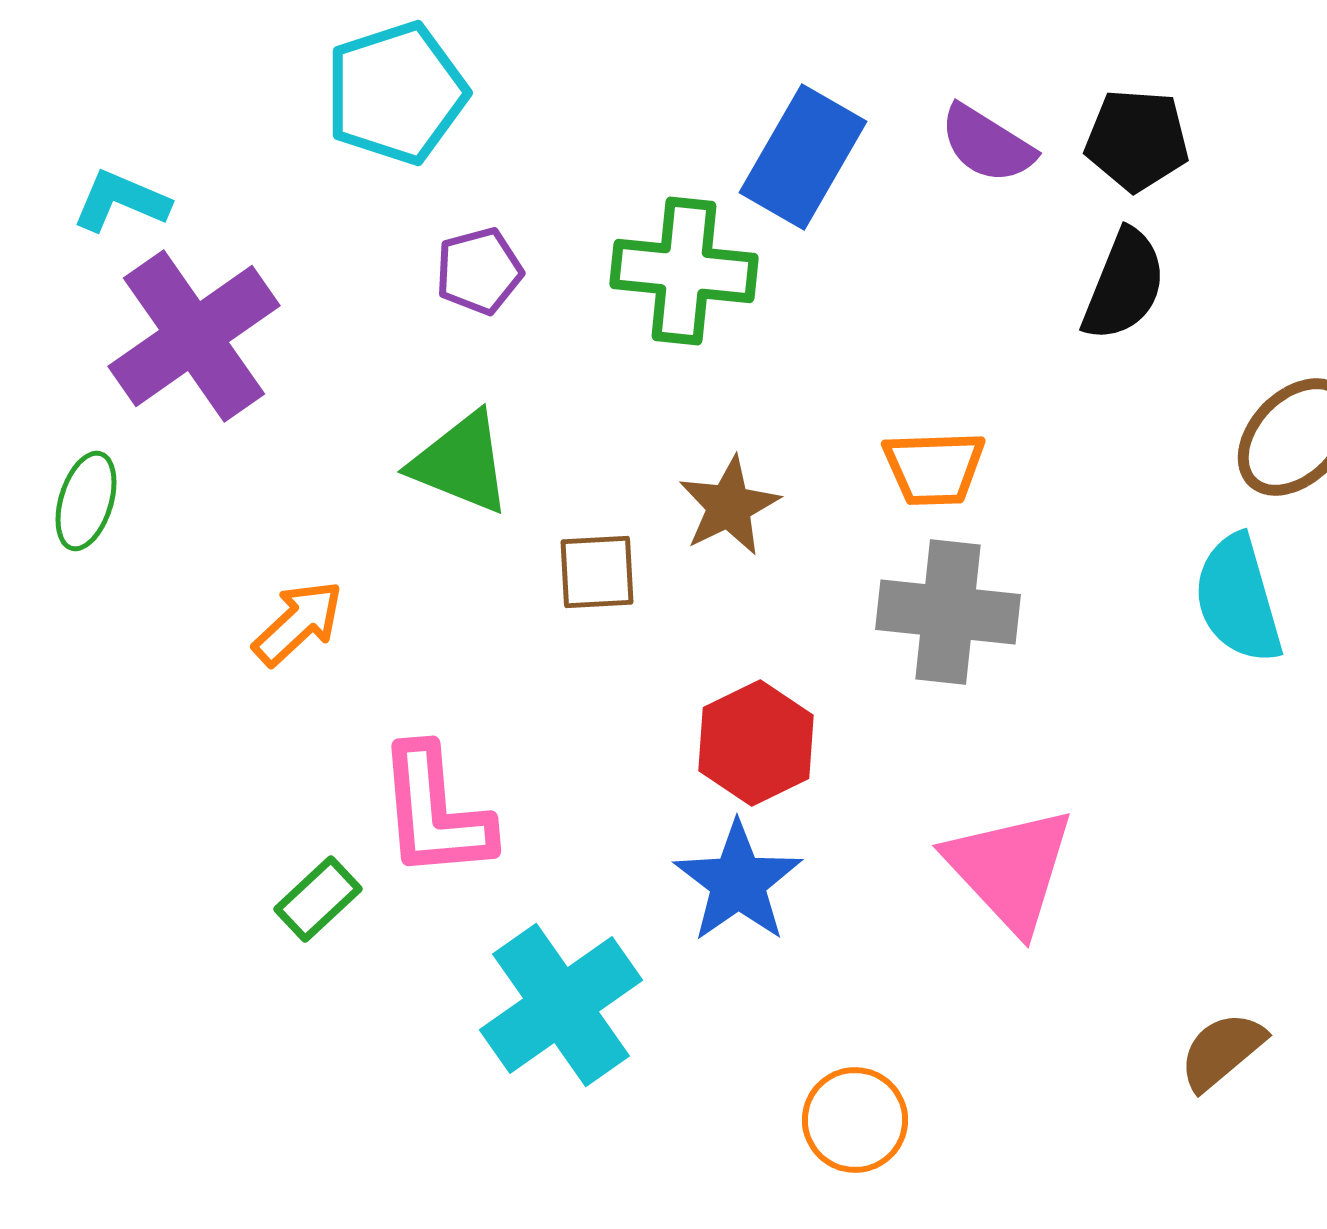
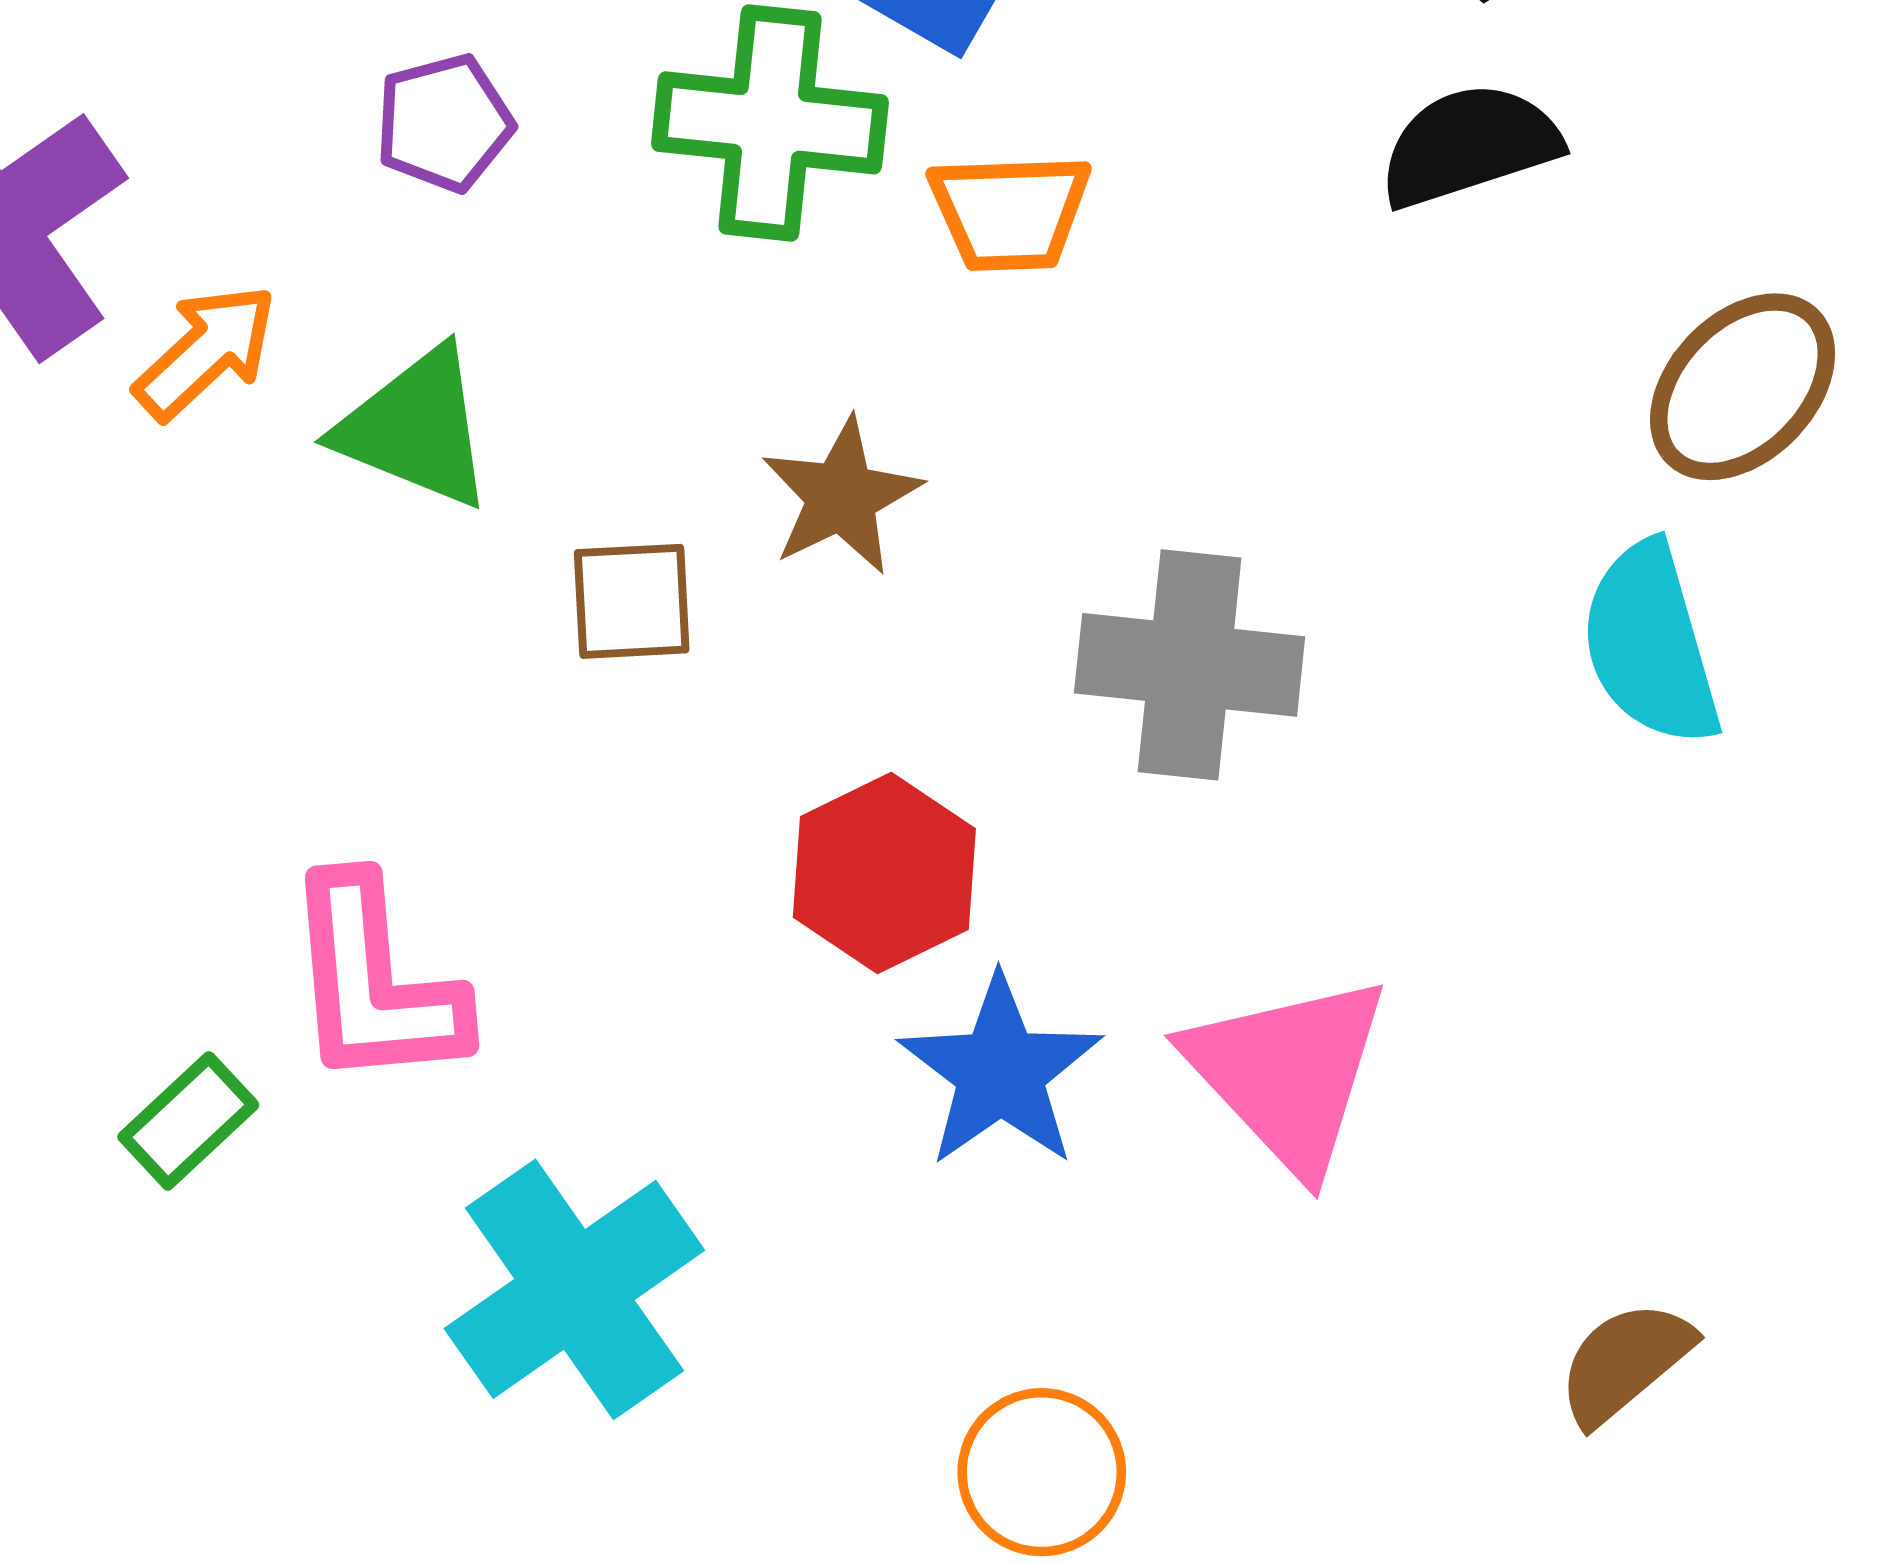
black semicircle: (1124, 285) -> (1469, 145), turned -130
orange trapezoid: (934, 468) -> (1010, 212), moved
orange arrow: (298, 623) -> (206, 352), moved
blue star: (738, 882) -> (1000, 1072), moved

